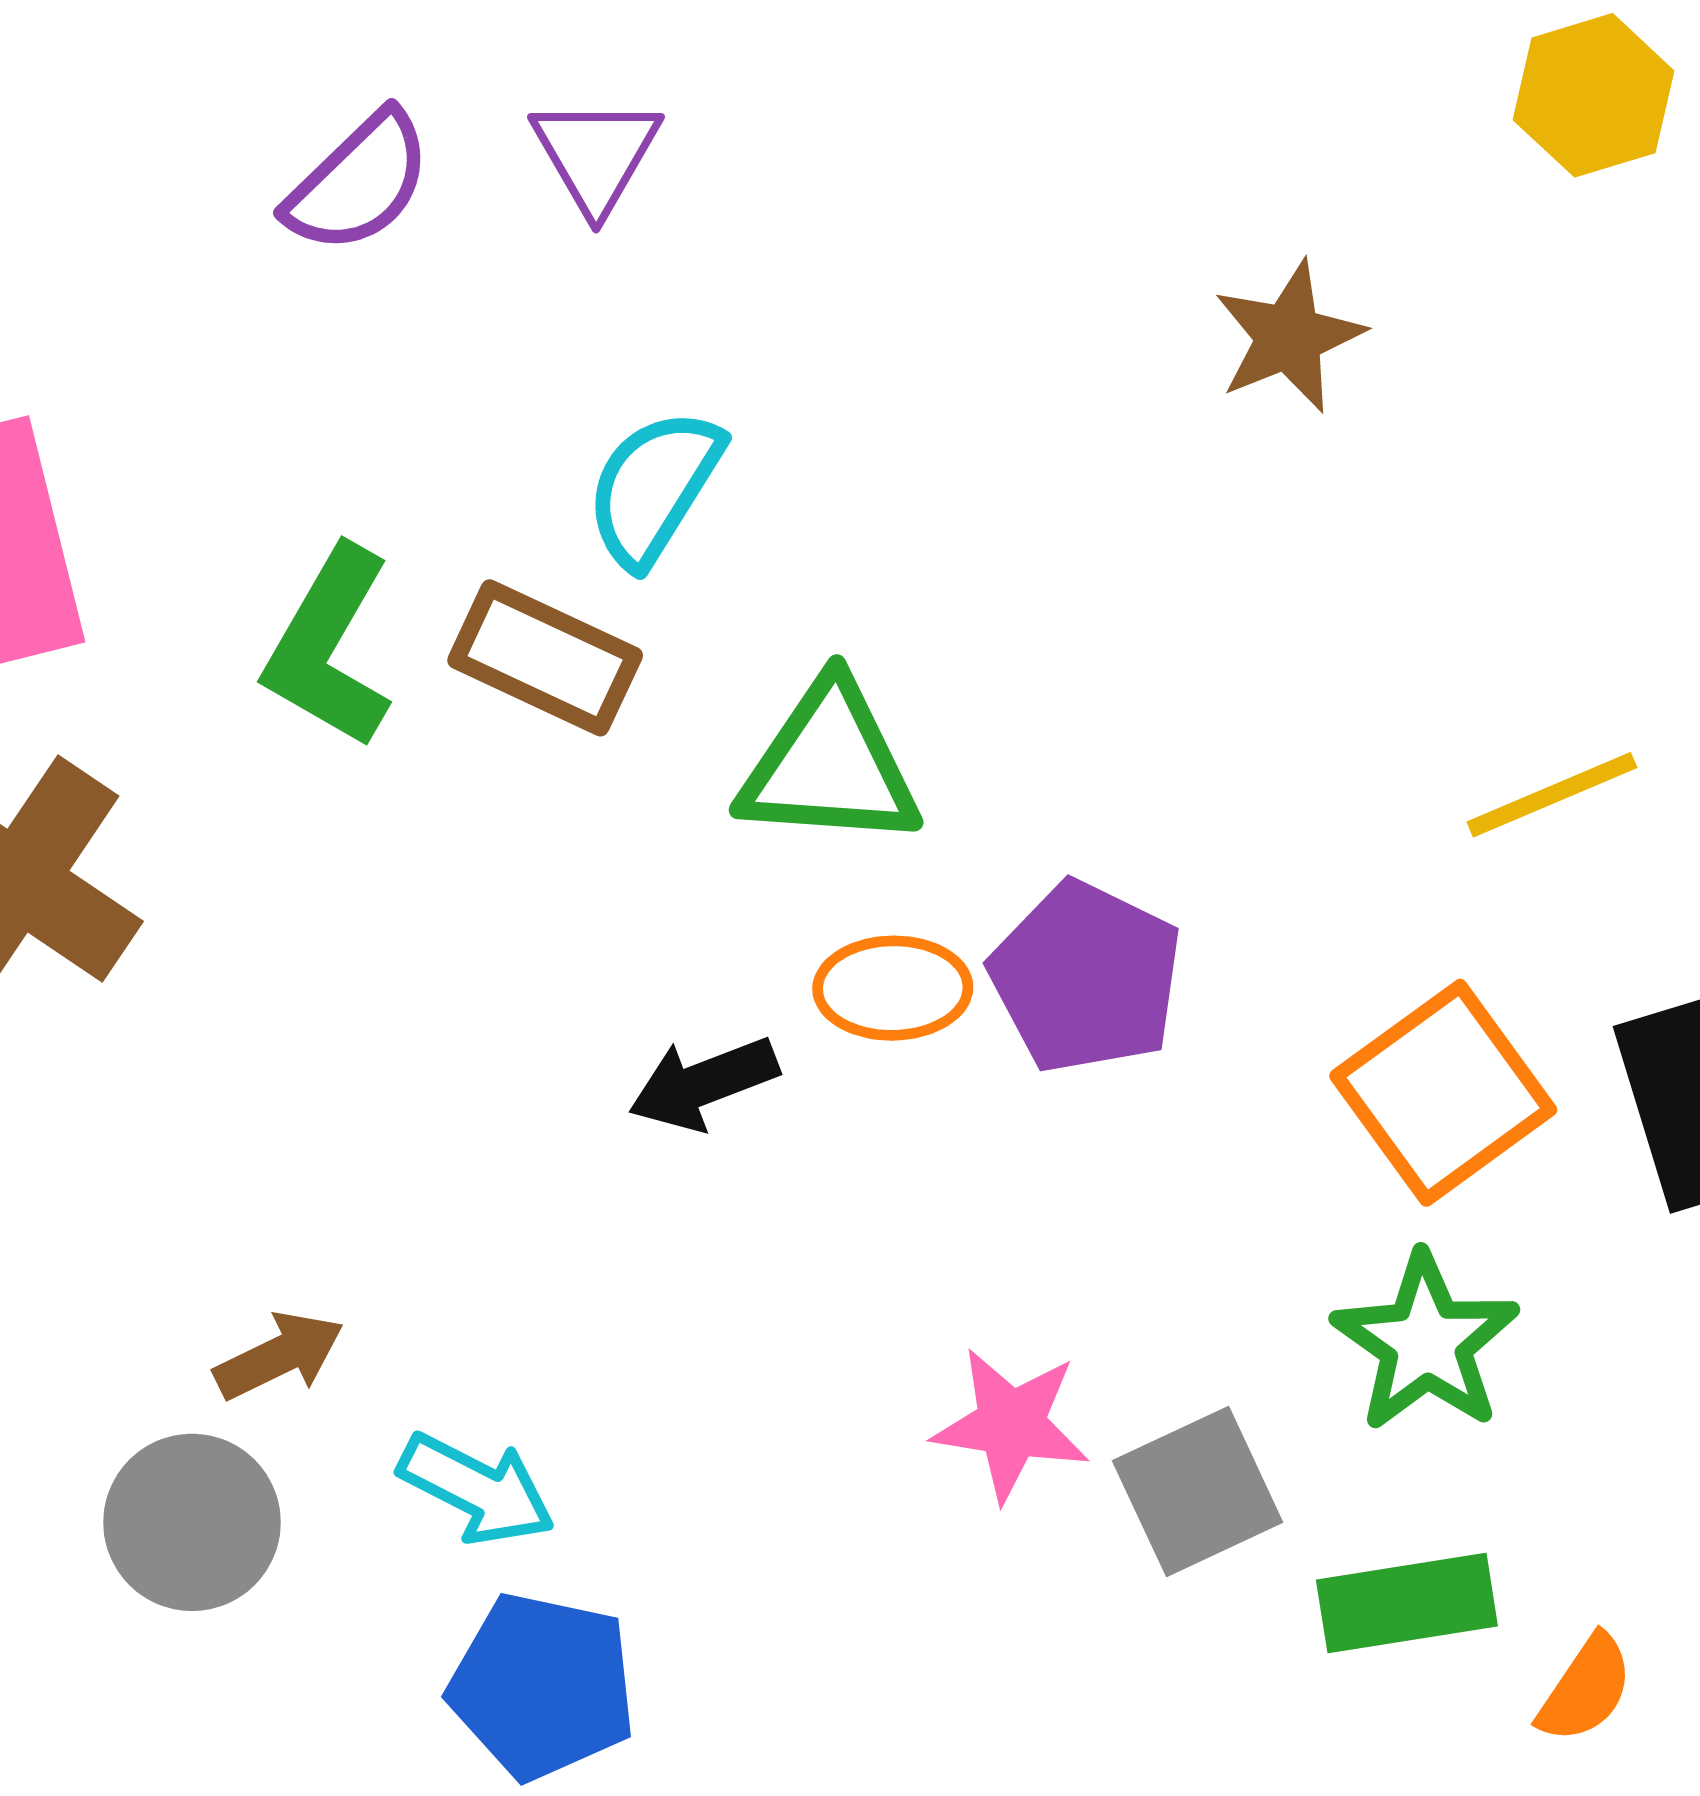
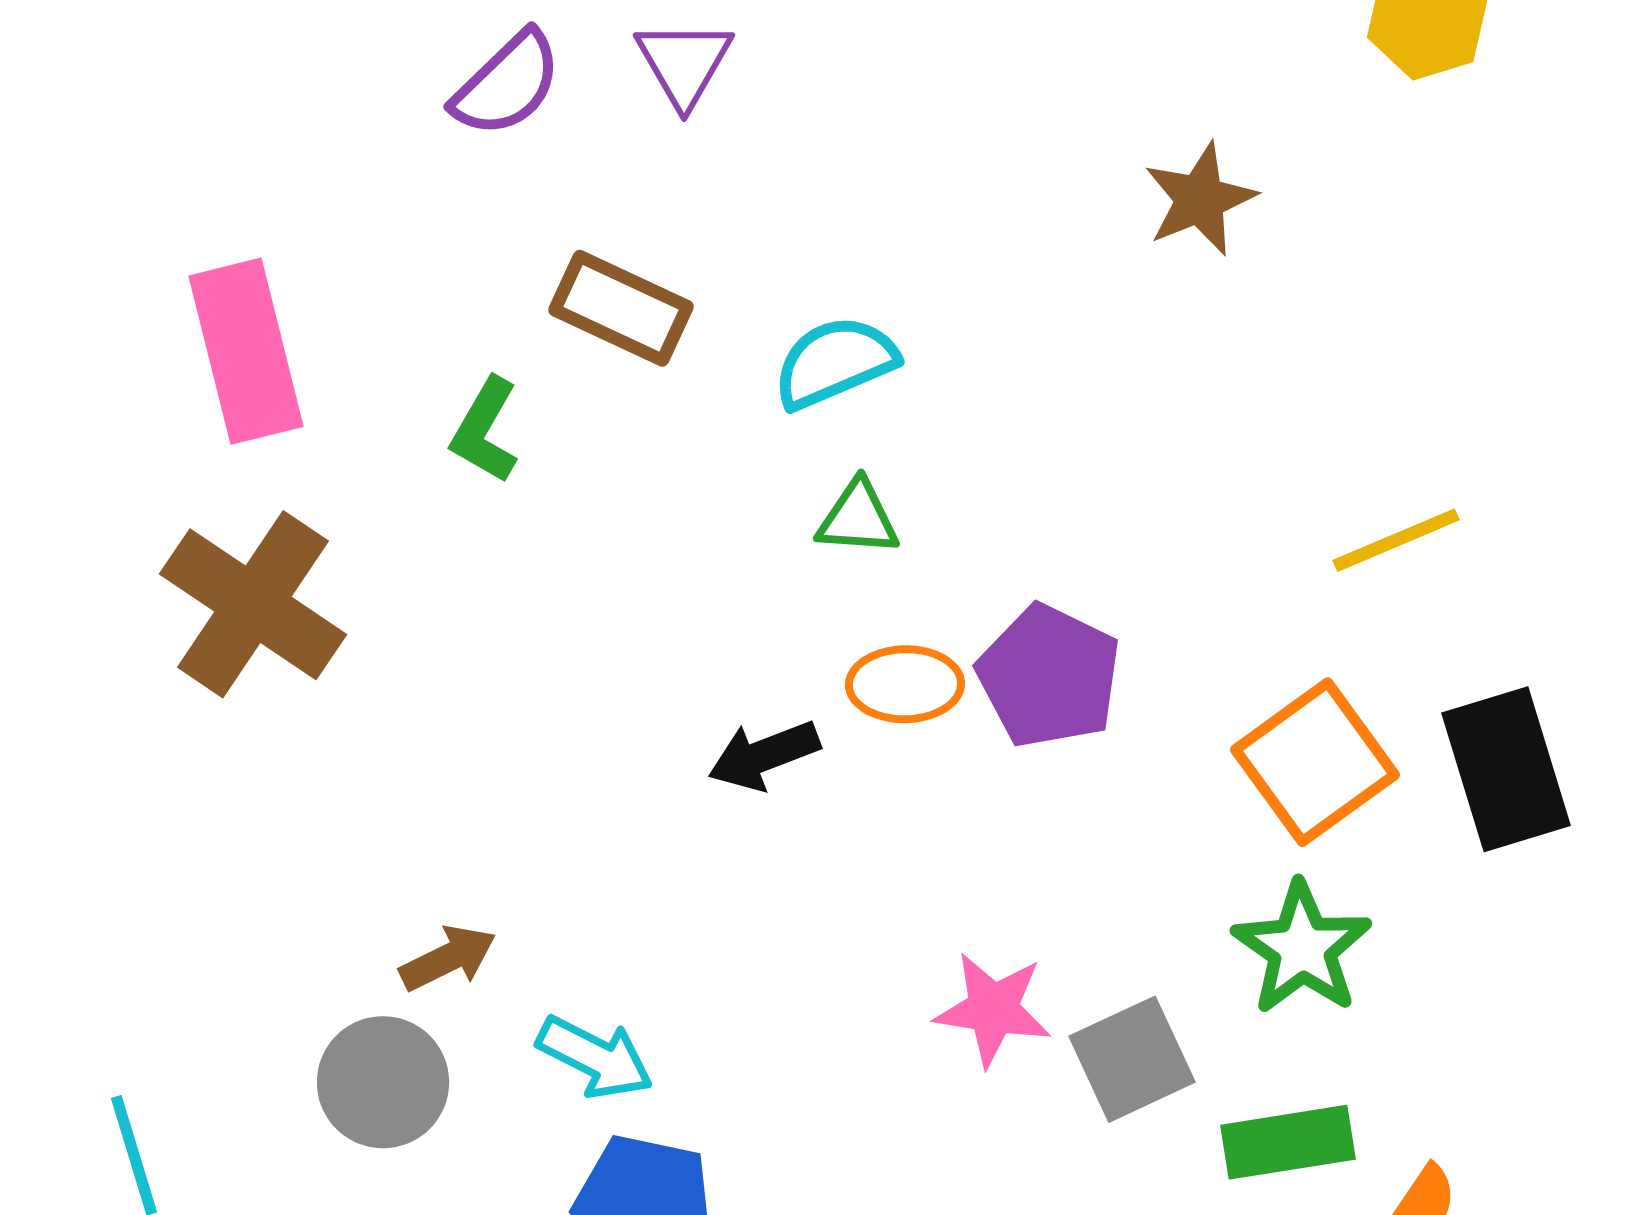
cyan semicircle: (654, 487) -> (835, 362), moved, turned 35
green L-shape: (329, 647) -> (485, 430), size x0.7
brown rectangle: (545, 658) -> (621, 308), moved
green triangle: (830, 765) -> (858, 518), size x0.6

